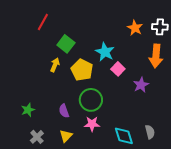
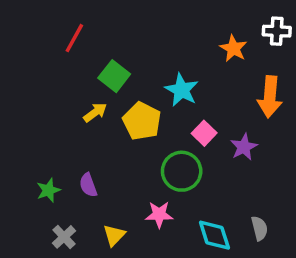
white cross: (160, 27) -> (277, 31), moved
yellow arrow: (55, 65) -> (95, 112), turned 32
pink square: (118, 69) -> (204, 133), moved
green circle: (91, 100) -> (182, 171), moved
purple semicircle: (64, 111) -> (88, 185), moved

